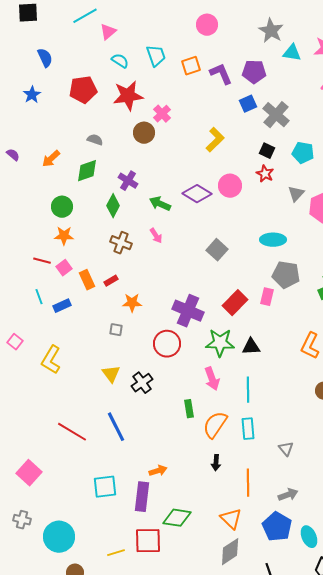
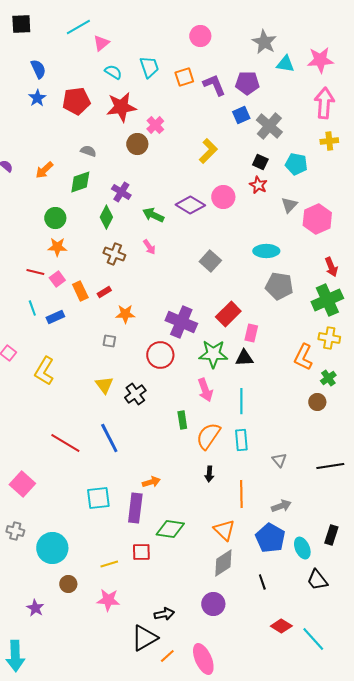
blue star: (32, 95) -> (37, 98), moved
pink rectangle: (267, 297) -> (251, 333), moved
red square: (148, 541) -> (141, 552), size x0.7

